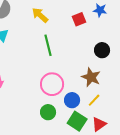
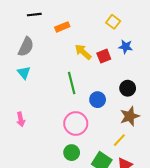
yellow arrow: (40, 15) -> (83, 52), moved
brown star: (91, 77) -> (130, 116), moved, turned 30
blue circle: (72, 100) -> (98, 100), moved

